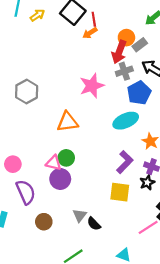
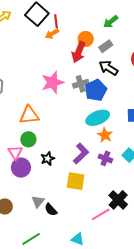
gray rectangle: (140, 45) -> (106, 46), moved
gray cross: (124, 71) -> (81, 84), moved
cyan ellipse: (126, 121) -> (98, 118), moved
green circle: (66, 158) -> (28, 139), moved
pink triangle: (54, 163) -> (15, 152), turned 42
black star: (147, 182) -> (48, 159), moved

